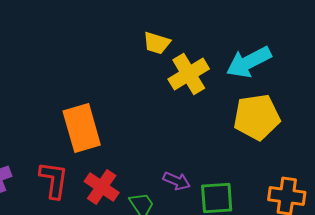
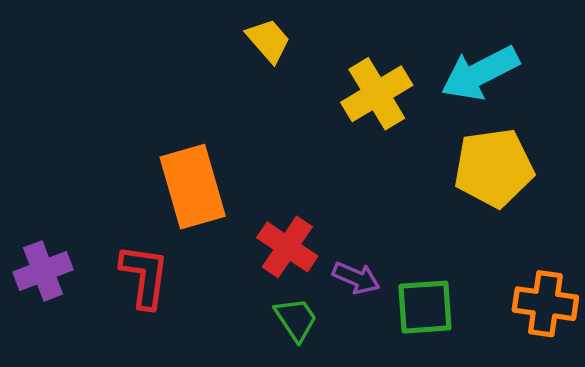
yellow trapezoid: (157, 43) -> (268, 40), moved, turned -148
red cross: (102, 187) -> (287, 247), moved

